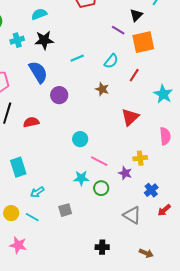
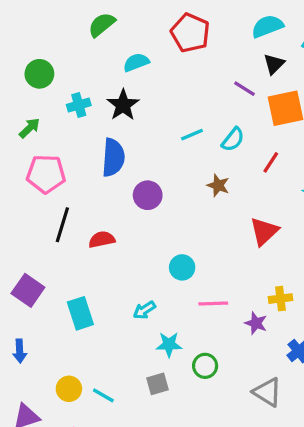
cyan semicircle: (39, 14) -> (136, 62), moved
black star: (44, 40) -> (123, 105), turned -30
cyan line: (77, 58) -> (192, 135), moved
blue semicircle: (38, 72) -> (113, 157), turned 35
pink line: (99, 161) -> (213, 303), turned -30
cyan star: (81, 178) -> (169, 345), moved
green circle: (101, 188) -> (205, 366), moved
cyan arrow: (37, 192) -> (144, 310), moved

